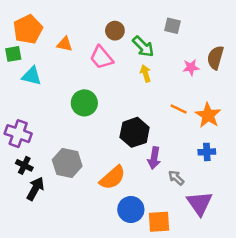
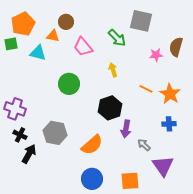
gray square: (173, 26) -> (141, 21), size x1.6
brown circle: (115, 31) -> (66, 22), moved
yellow arrow: (146, 74) -> (113, 70), moved
cyan triangle: (32, 76) -> (38, 53), moved
blue circle: (131, 209) -> (92, 179), moved

